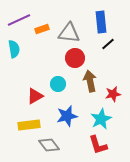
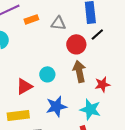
gray triangle: (69, 33) -> (58, 23), size x0.7
red circle: (75, 58) -> (76, 44), moved
cyan star: (101, 119) -> (90, 109), turned -30

